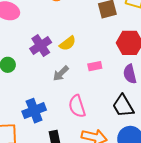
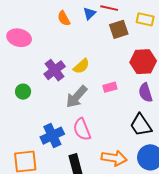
gray arrow: (61, 73) -> (77, 97), size x1.4
pink semicircle: (77, 106) -> (82, 129), moved

